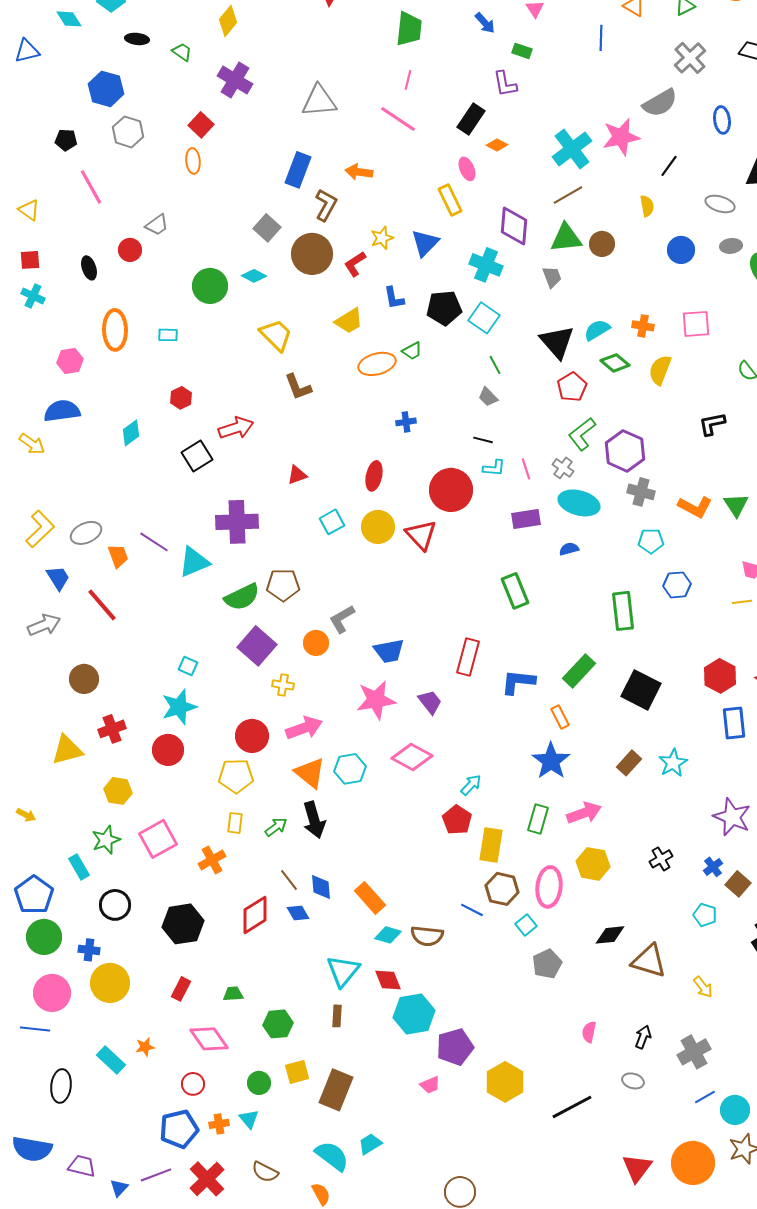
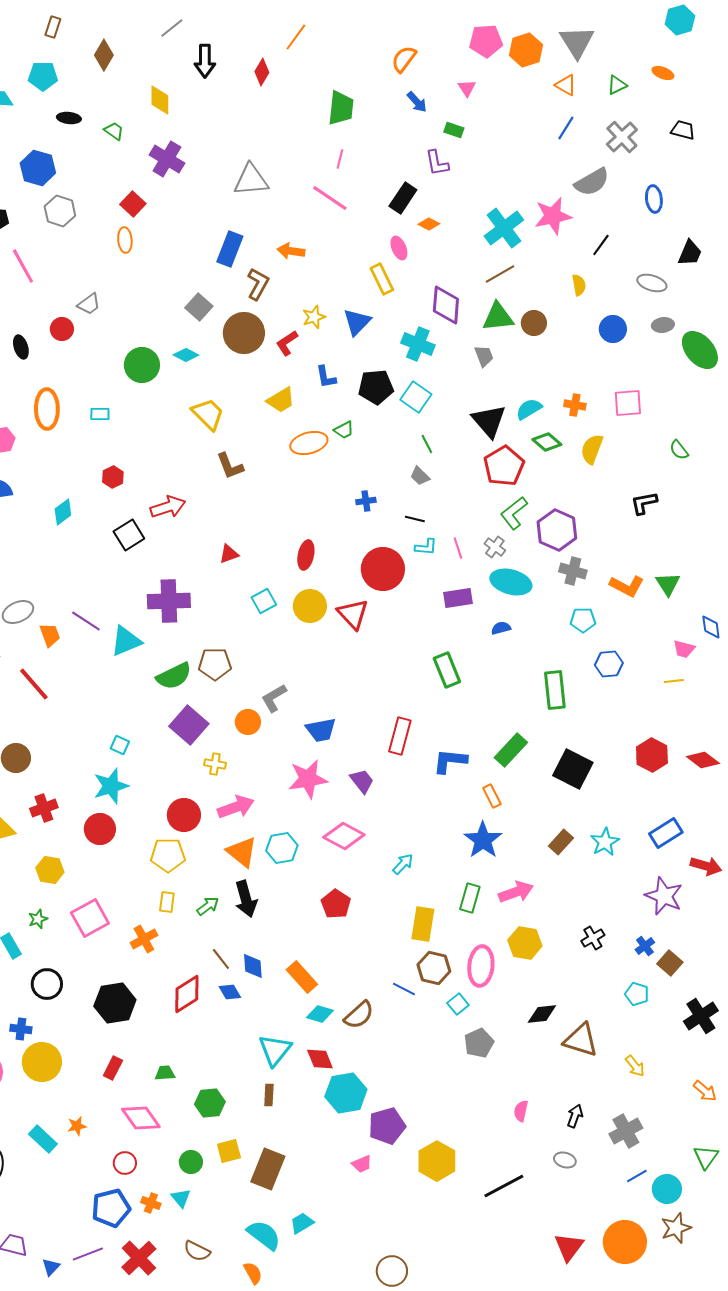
yellow diamond: (228, 21) -> (160, 100), turned -40
blue line: (601, 38) -> (566, 128), moved, turned 30
red pentagon: (572, 387) -> (504, 466), size x1.4
blue cross: (406, 422) -> (366, 501), moved
blue rectangle: (734, 723) -> (666, 833), moved, turned 64
red pentagon: (457, 820) -> (336, 904), moved
green star: (106, 840) -> (38, 919), size x0.7
brown semicircle: (427, 936) -> (359, 1015), turned -48
orange cross: (219, 1124) -> (151, 1203), turned 30

